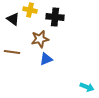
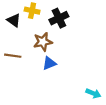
black cross: (55, 17) -> (59, 18), turned -30

